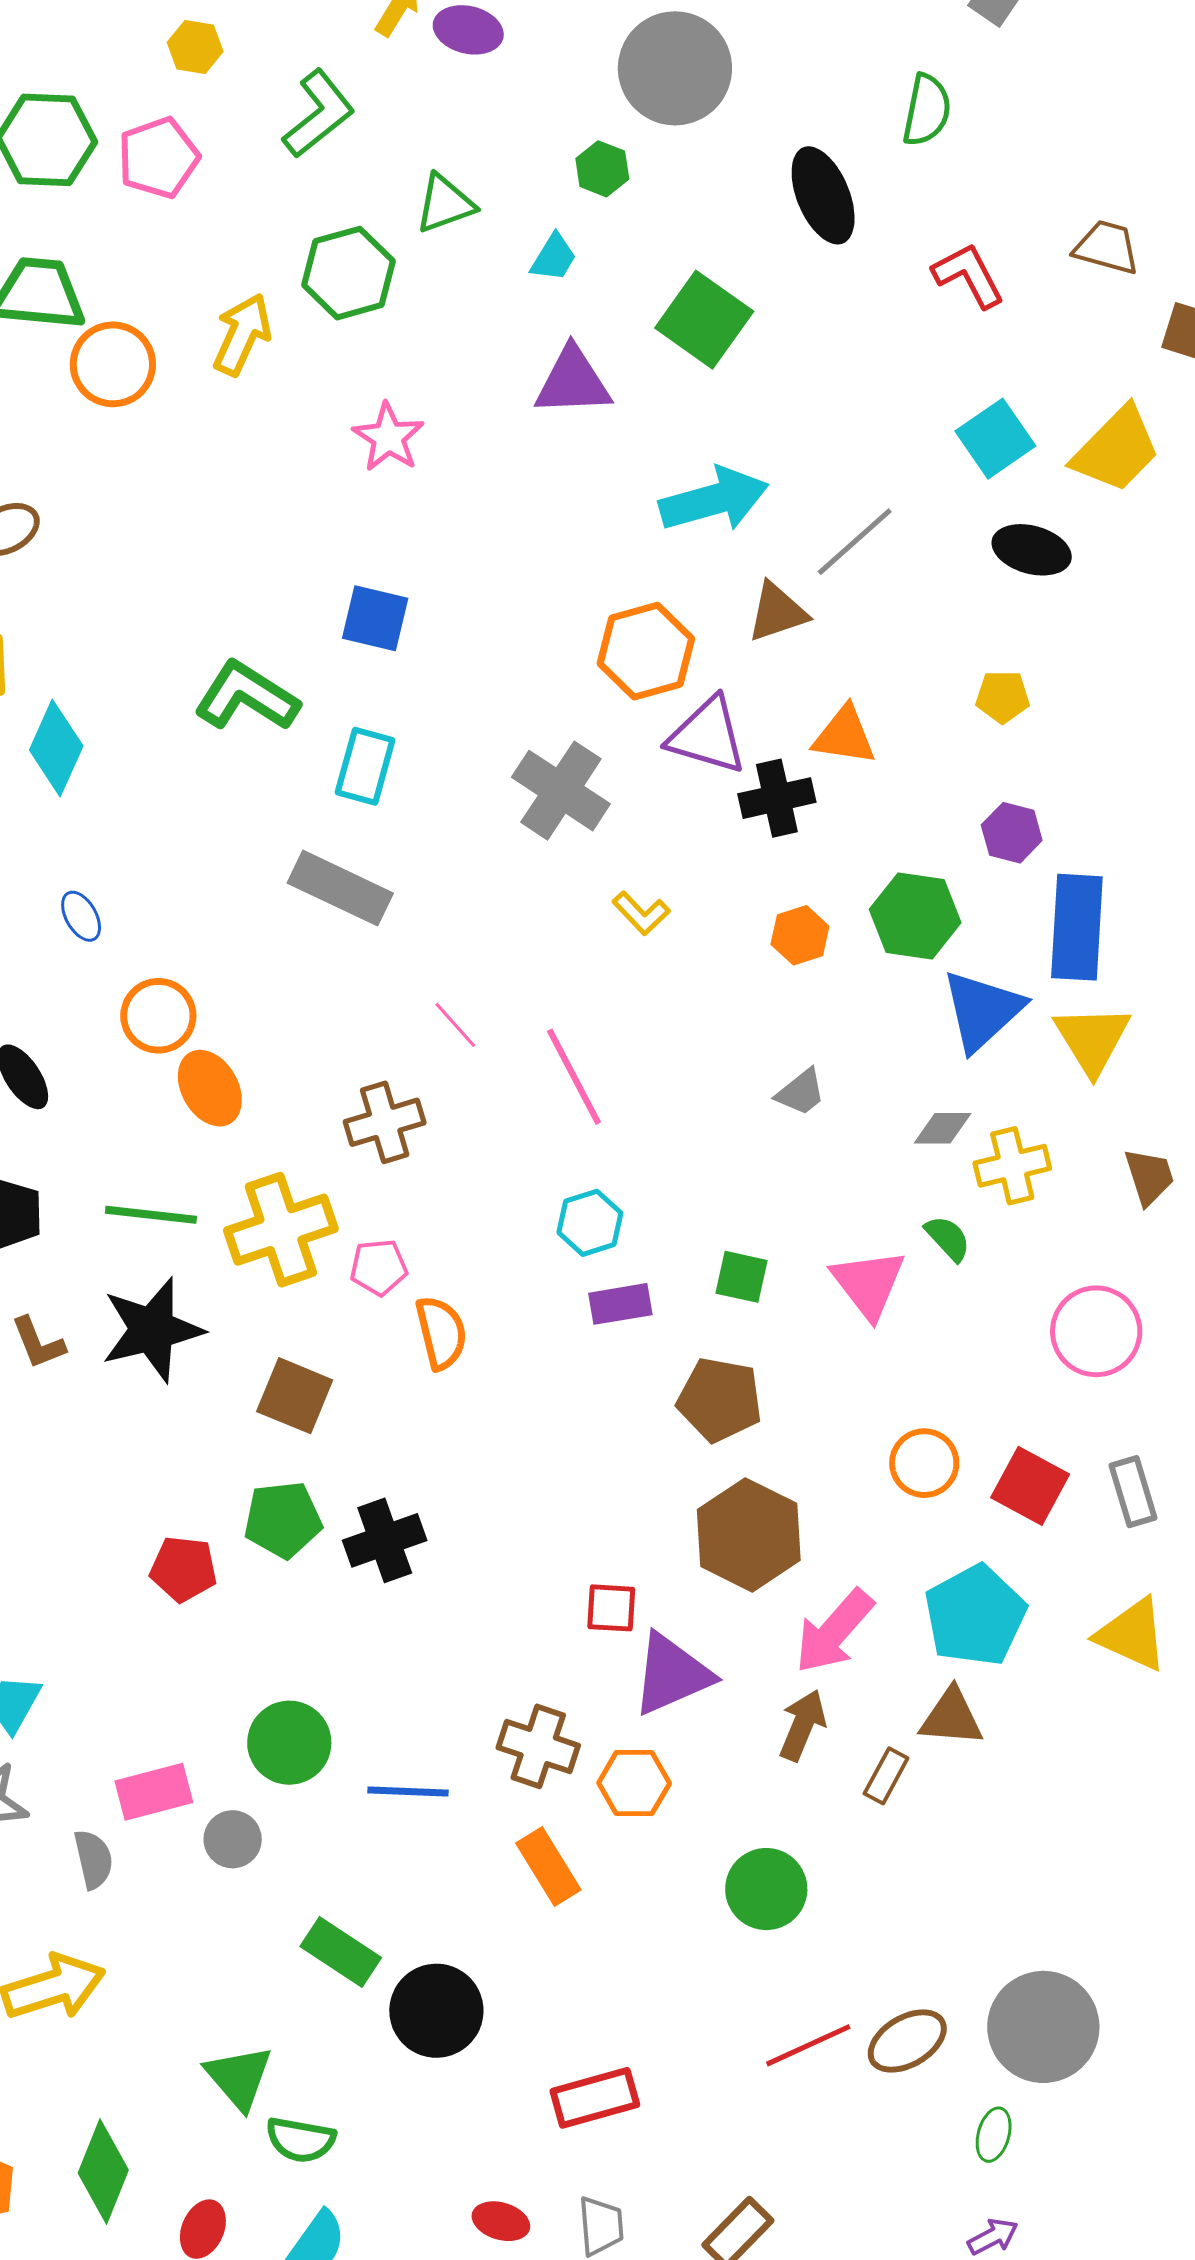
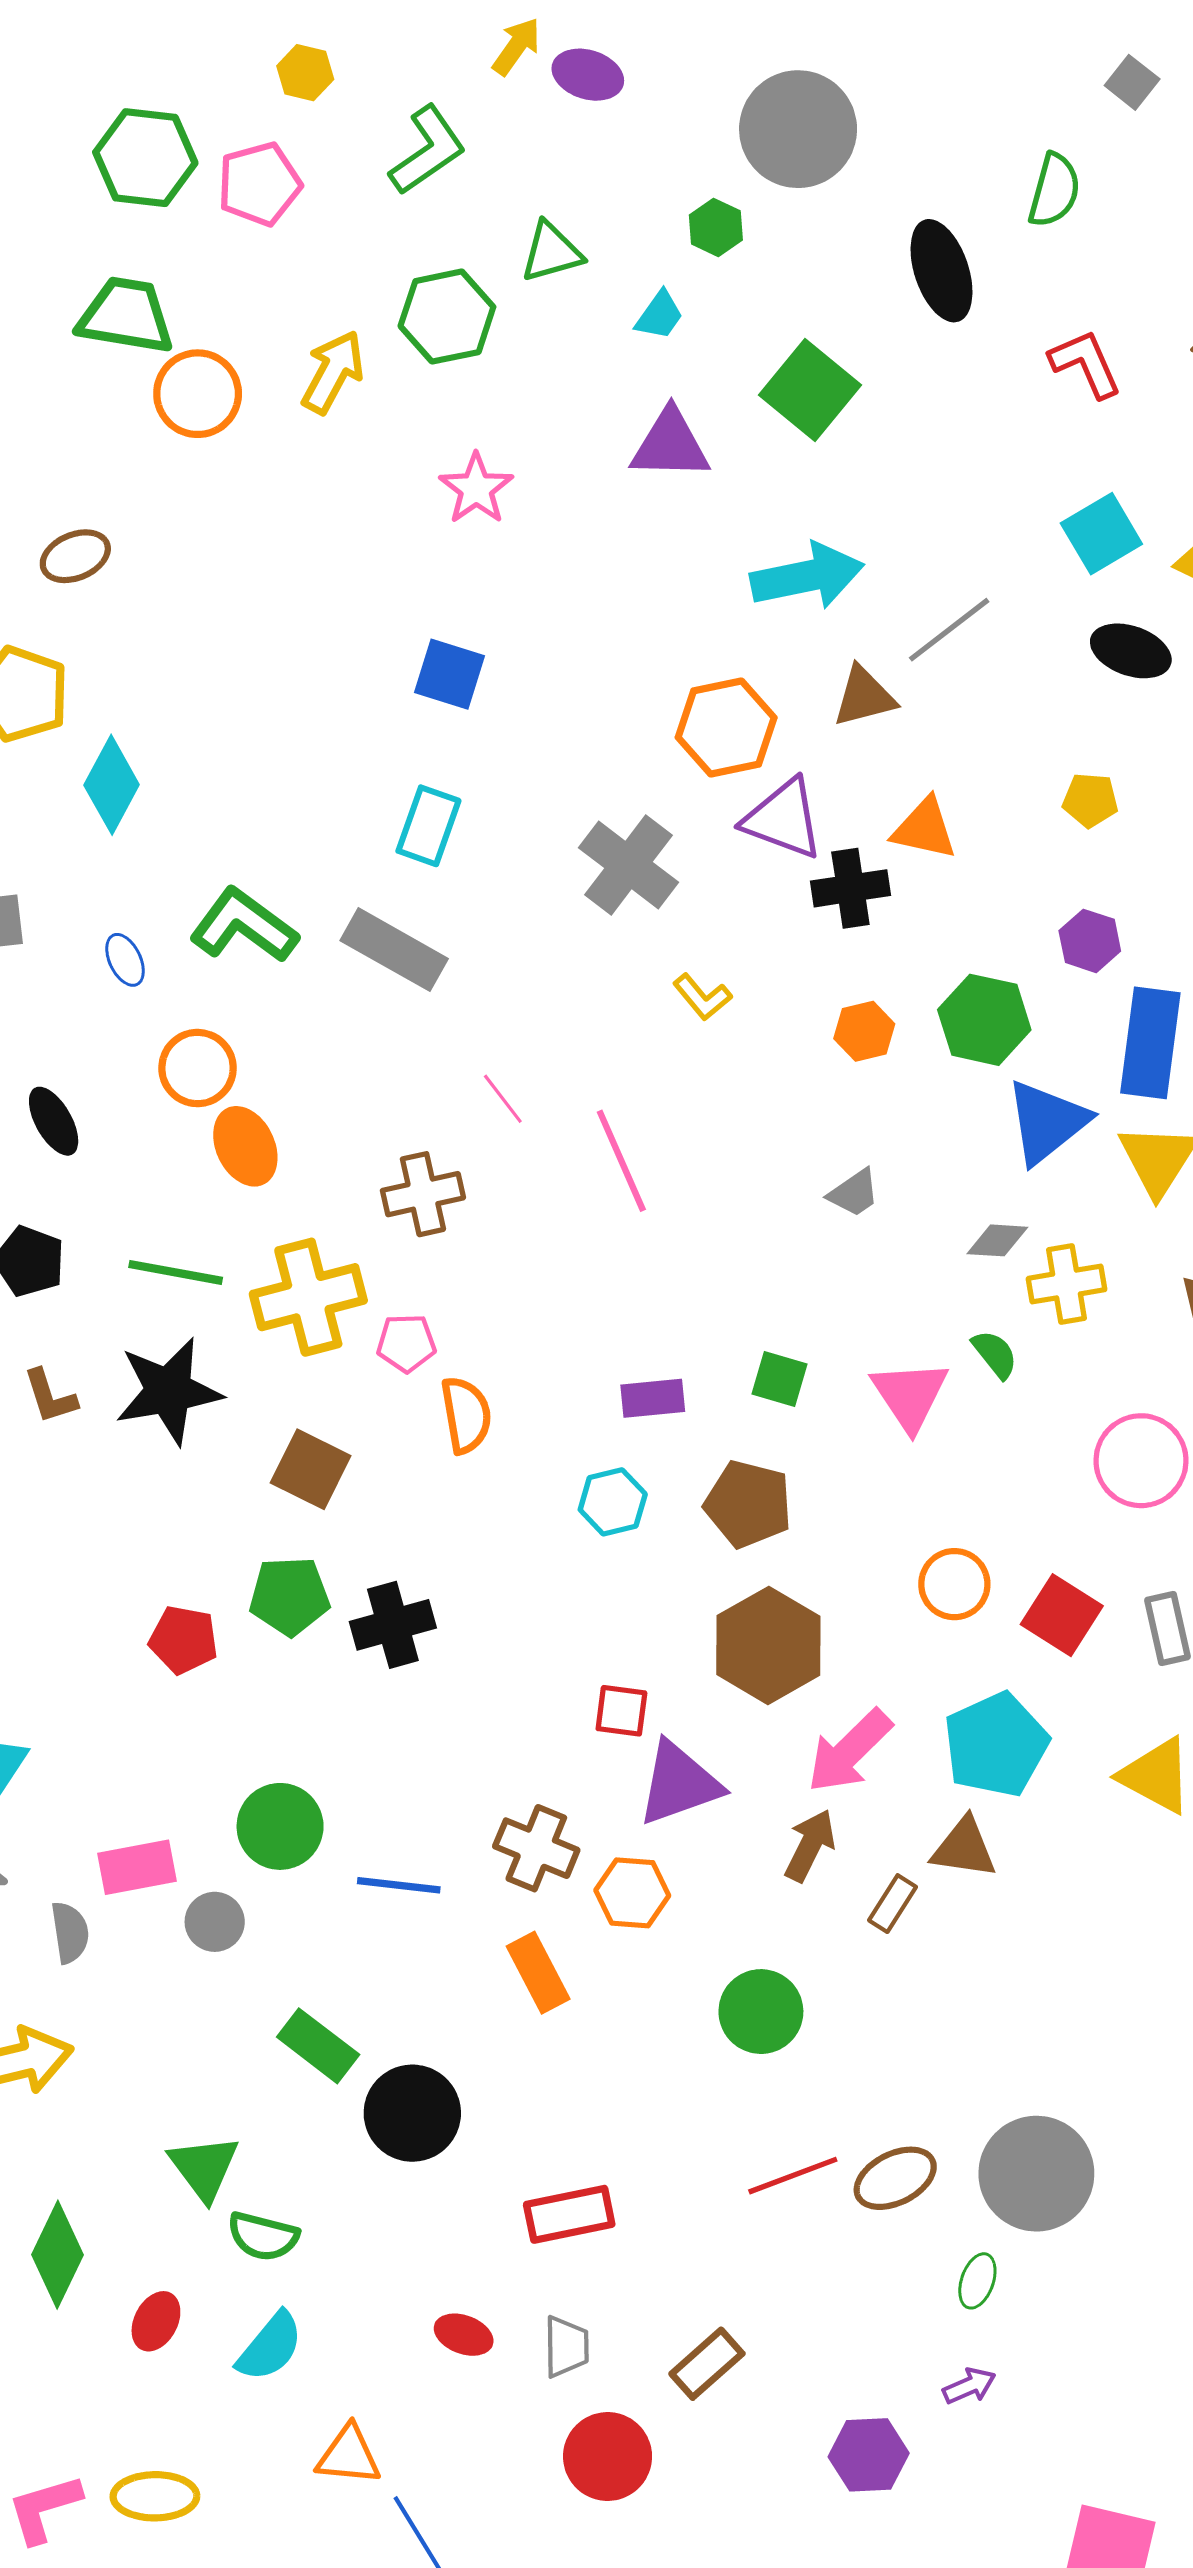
green L-shape: (247, 696) -> (244, 926), moved
cyan hexagon: (590, 1223) -> (613, 1502), moved

